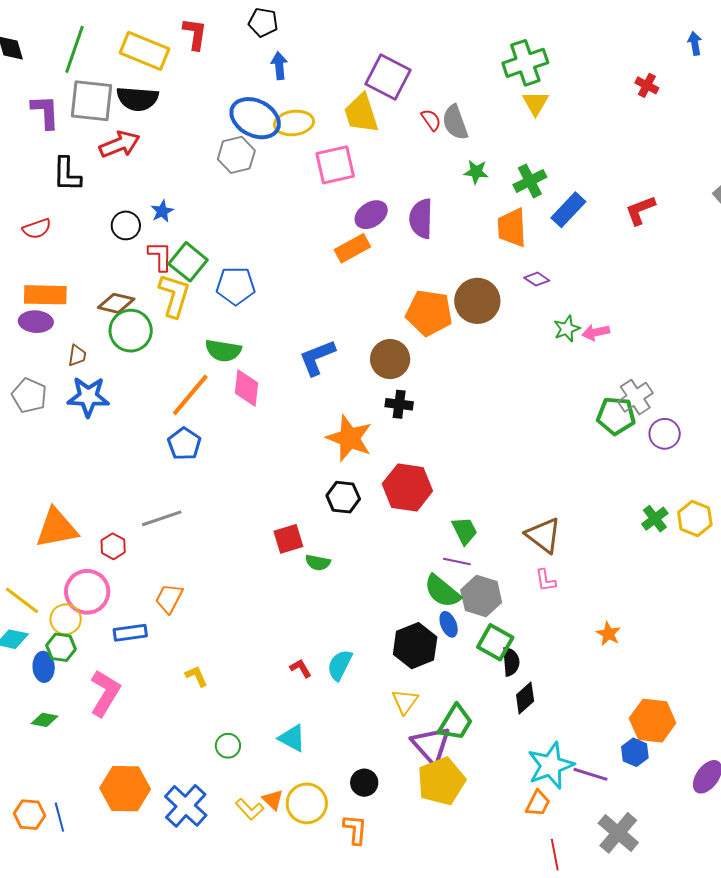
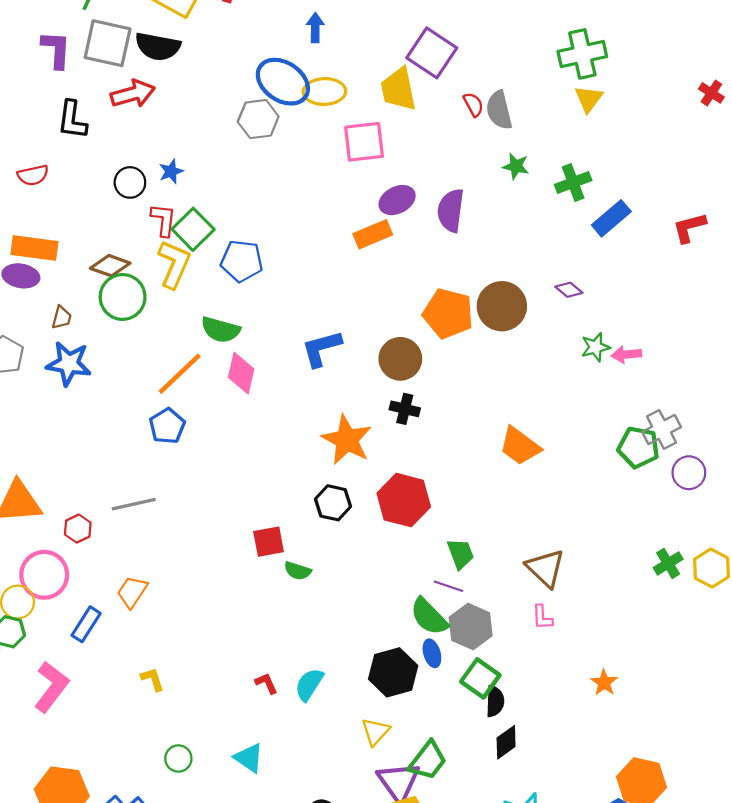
orange trapezoid: (512, 228) -> (520, 446), moved, turned -57
blue rectangle: (130, 633) -> (86, 624), turned -56

